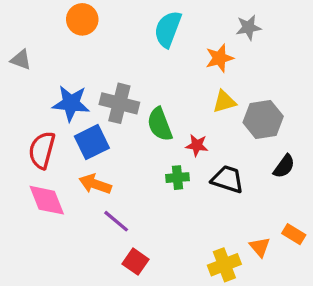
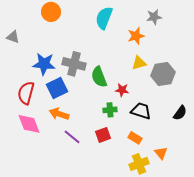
black semicircle: (284, 166) -> (180, 113), moved
orange rectangle: (294, 234) -> (135, 138), moved
red square: (136, 262) -> (103, 135), moved, turned 35

